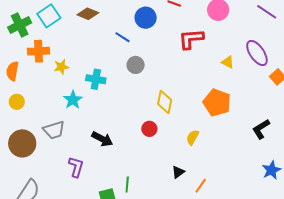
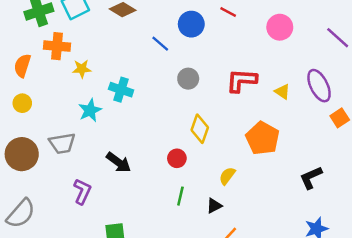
red L-shape: (191, 39) -> (242, 80), moved
gray circle: (136, 65) -> (188, 79), moved
black triangle: (178, 172) -> (214, 206), moved
green line: (127, 185) -> (180, 196), moved

